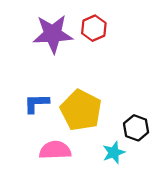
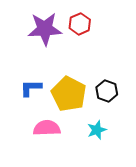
black hexagon: (136, 128) -> (107, 91), moved

